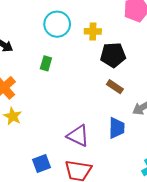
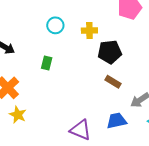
cyan circle: (57, 24) -> (55, 25), size x0.7
blue trapezoid: (117, 128) -> (117, 121), turned -100

